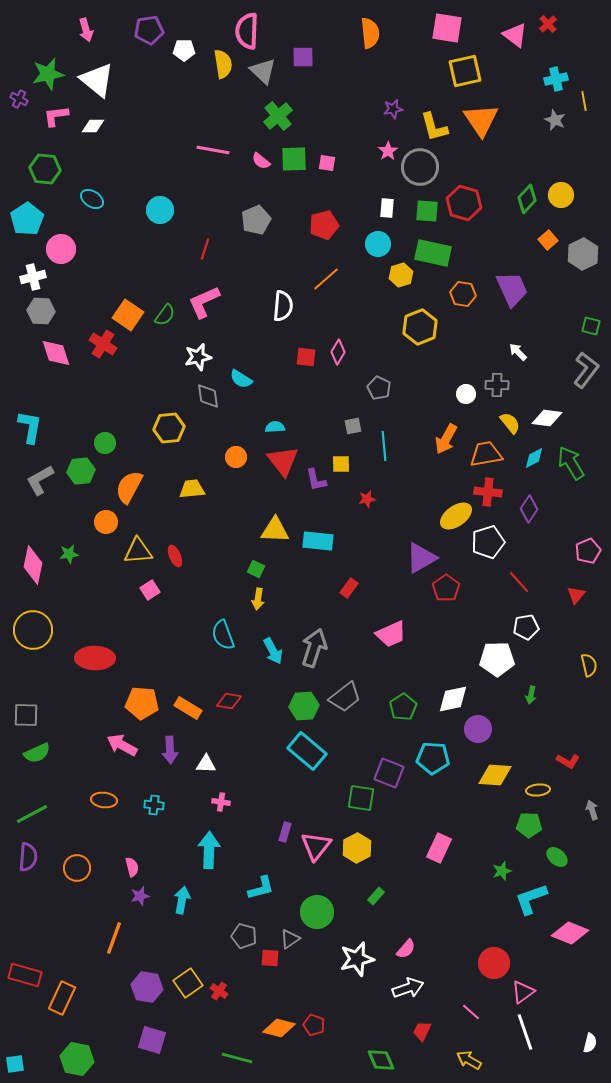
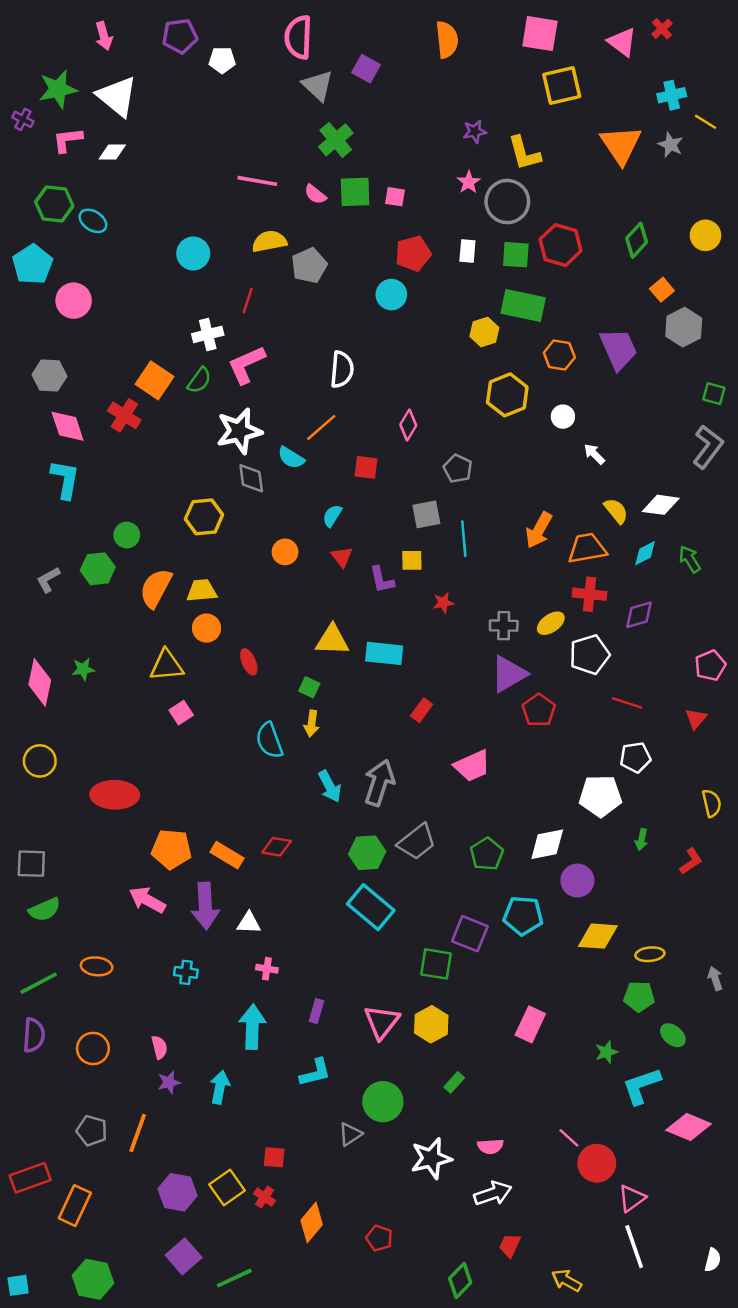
purple square: (303, 57) -> (366, 69), turned 30
yellow semicircle: (223, 64) -> (269, 241), moved, turned -92
yellow line: (584, 101) -> (705, 122), turned -48
orange triangle: (481, 120) -> (621, 145), moved
yellow circle: (561, 195) -> (705, 235), moved
cyan ellipse: (92, 199) -> (93, 221), moved
red pentagon: (324, 225) -> (413, 253), moved
cyan circle: (378, 244) -> (391, 295), moved
gray hexagon: (583, 254) -> (684, 327), moved
white cross: (33, 277) -> (208, 334), moved
orange line: (326, 279) -> (321, 427), moved
white arrow: (518, 352) -> (594, 454), moved
white star: (198, 357) -> (239, 431), size x1.4
red square: (306, 357) -> (366, 467), moved
gray cross: (497, 385) -> (504, 626), moved
white circle: (466, 394) -> (563, 417), moved
gray square: (353, 426) -> (426, 514), size x1.4
cyan L-shape: (30, 427) -> (65, 479), moved
cyan semicircle: (275, 427) -> (332, 516), turned -54
red triangle: (283, 461) -> (342, 557), size x0.6
green arrow: (571, 463) -> (690, 559), size x0.7
gray L-shape: (40, 480) -> (48, 580), size x0.7
yellow trapezoid: (192, 489) -> (202, 591), moved
purple diamond: (529, 509) -> (639, 615), turned 40
yellow ellipse: (456, 516) -> (551, 623), size x0.7
orange circle: (106, 522) -> (206, 628), moved
red ellipse: (175, 556) -> (249, 662), moved
red line: (519, 582) -> (627, 703), turned -30
yellow circle: (33, 630) -> (40, 761), size x0.7
cyan semicircle: (223, 635) -> (269, 740), moved
purple arrow: (170, 750) -> (205, 906), size x1.4
red L-shape: (568, 761) -> (691, 861), moved, turned -65
orange ellipse: (104, 800) -> (97, 966), moved
purple rectangle: (285, 832) -> (316, 1011), moved
gray pentagon: (244, 936) -> (92, 1131), moved
pink semicircle: (406, 949) -> (490, 1146), turned 45
red square: (270, 958) -> (274, 1157), moved
red rectangle: (25, 975) -> (30, 1178), turned -36
pink line: (471, 1012) -> (569, 1138), moved
orange diamond: (279, 1028) -> (312, 1222), moved, turned -64
purple square: (152, 1040) -> (184, 1256), turned 32
green line: (237, 1058) -> (234, 1278), moved, turned -40
green diamond: (381, 1060) -> (460, 1280), turned 68

